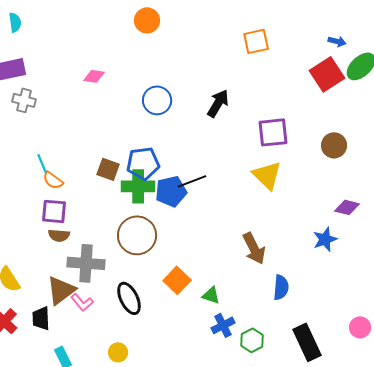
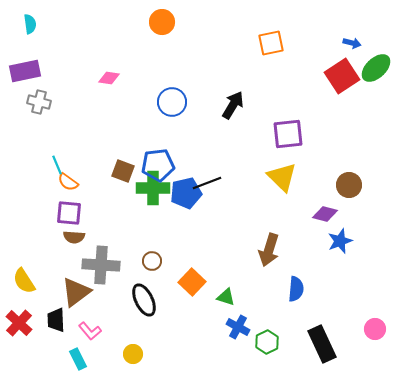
brown circle: (334, 145) -> (349, 185), moved
purple diamond: (347, 207) -> (325, 214), moved
brown circle: (137, 235) -> (152, 261), moved, size x0.5
brown arrow: (254, 248) -> (269, 250), turned 44
pink L-shape: (82, 302) -> (90, 331), moved
blue cross: (223, 325) -> (238, 327), turned -35

